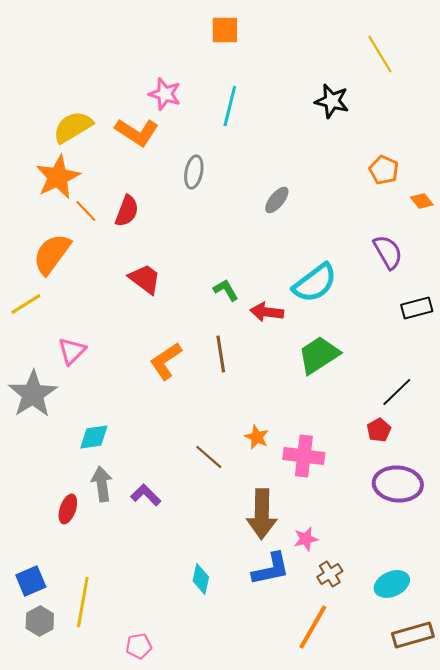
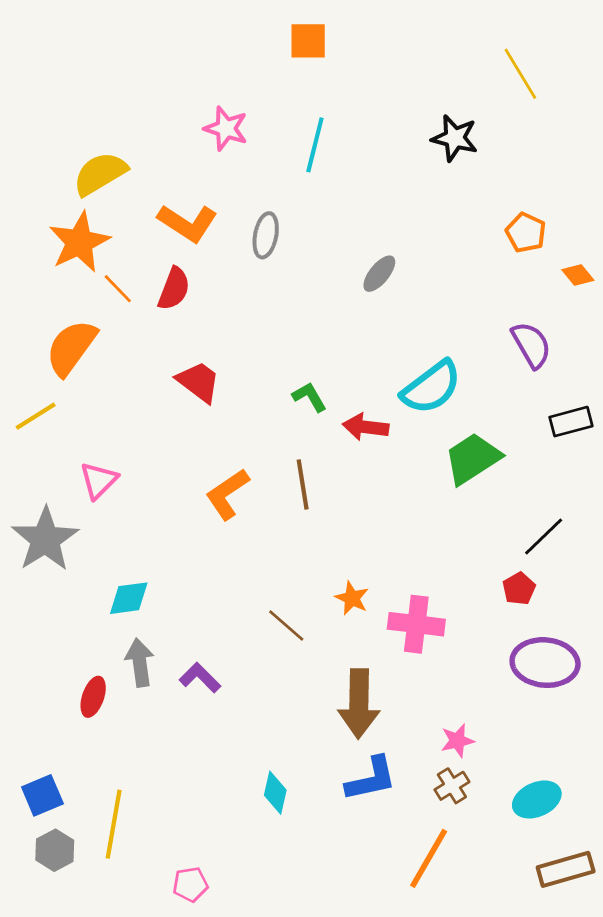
orange L-shape: (137, 132) -> (188, 223), moved
green trapezoid: (319, 355) -> (472, 458), moved
pink star: (306, 539) -> (457, 741), moved

